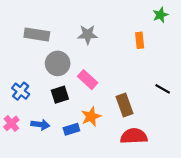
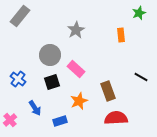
gray rectangle: (37, 35) -> (20, 16), moved, turned -60
gray star: (88, 35) -> (76, 30), turned -30
pink cross: (11, 123) -> (10, 120), moved
blue arrow: (40, 125) -> (35, 108), turned 49
blue rectangle: (71, 129) -> (60, 121), moved

